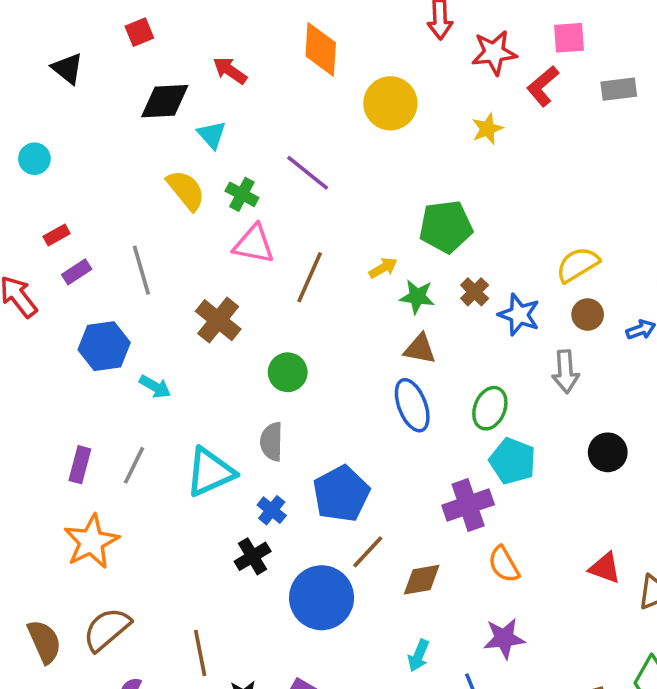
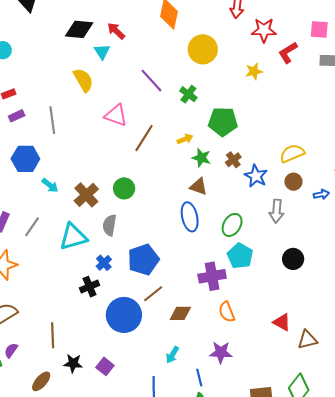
pink square: (569, 38) -> (319, 29), moved
red arrow: (230, 71) -> (116, 31), moved
green cross: (242, 194) -> (188, 94), moved
brown cross: (218, 320) -> (86, 195), moved

